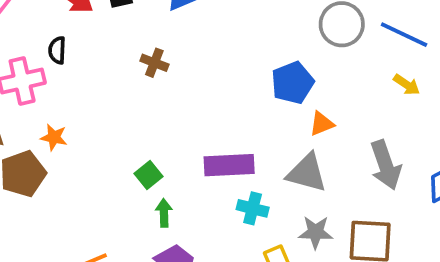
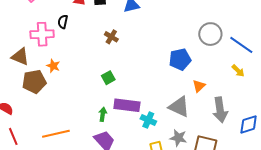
orange triangle: (322, 124) -> (199, 86), moved, turned -32
purple rectangle: (229, 165) -> (127, 105), moved
green square: (148, 175) -> (108, 78), moved

